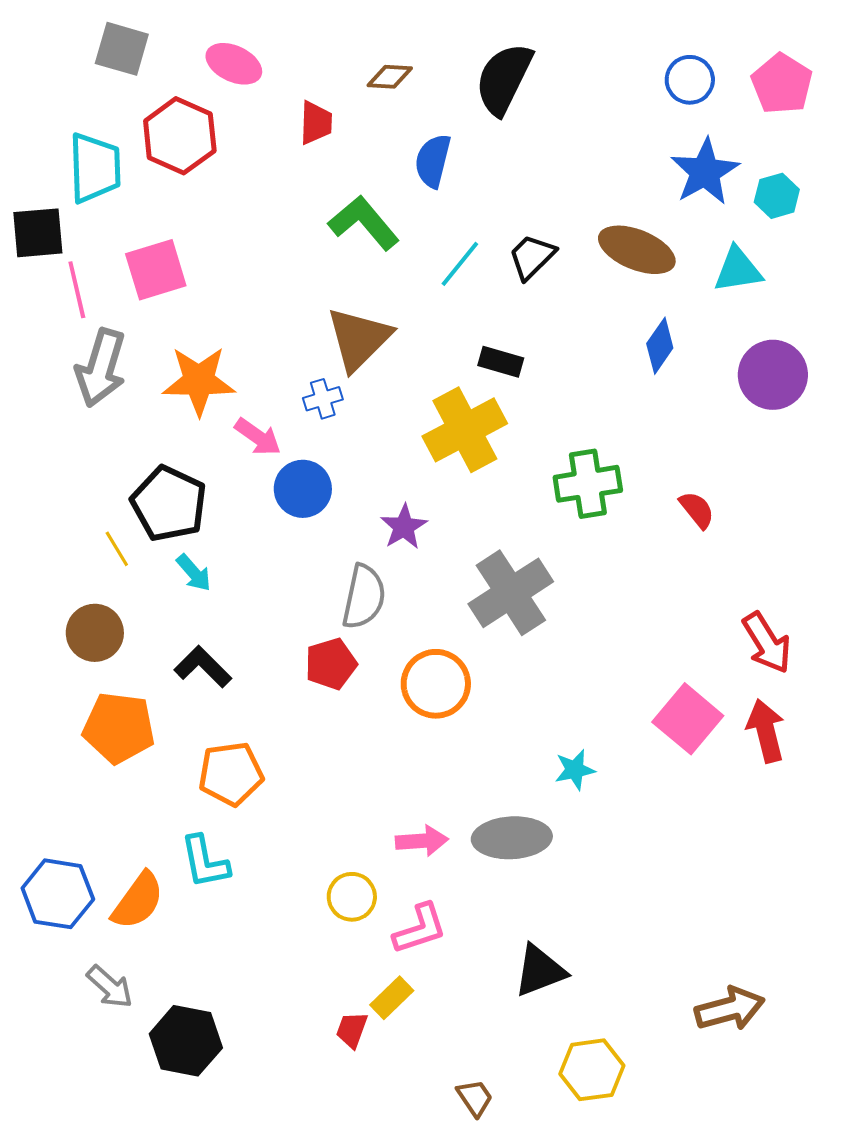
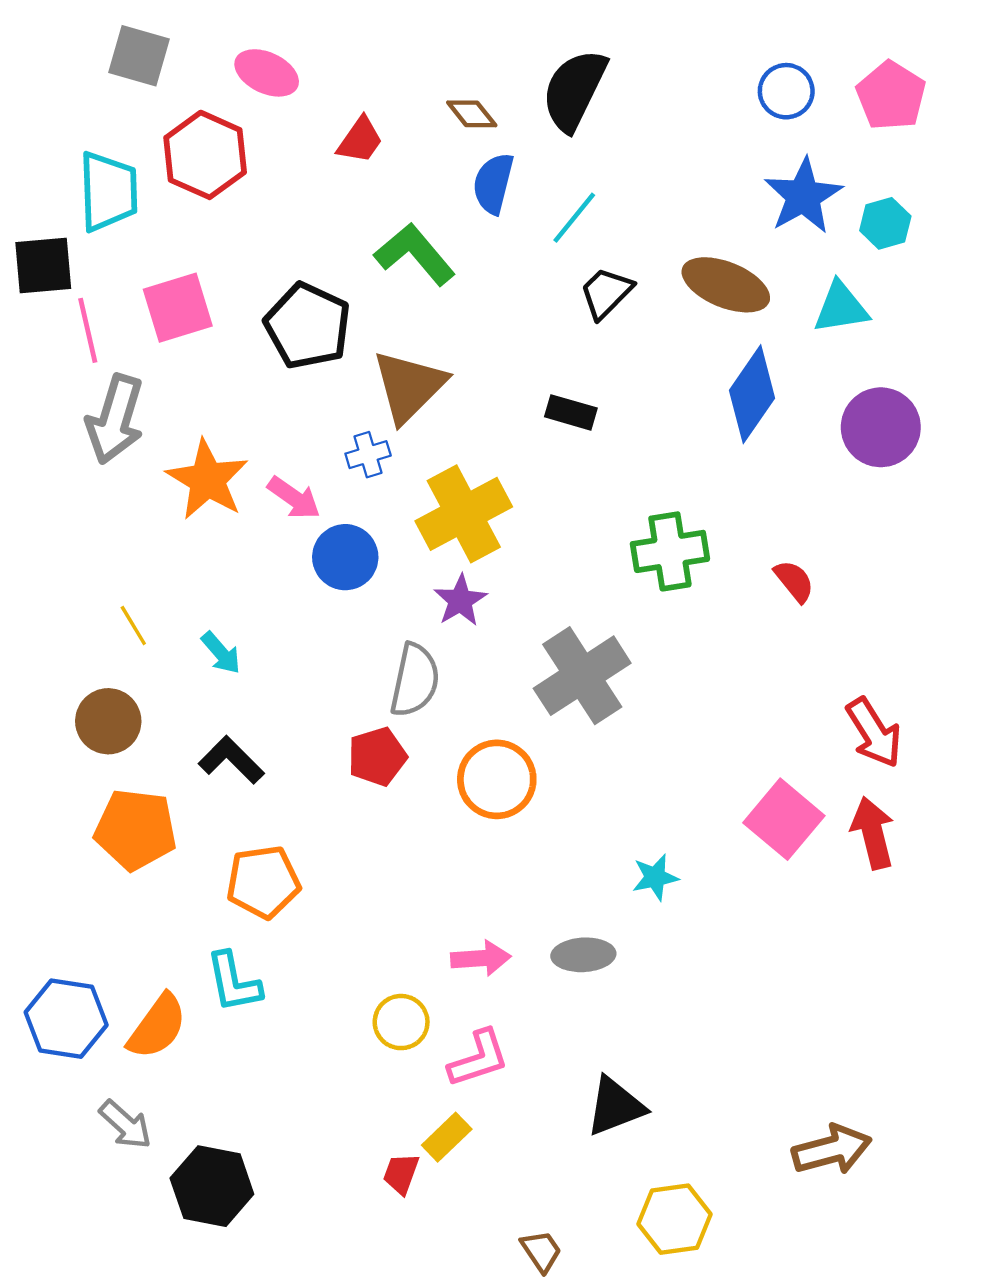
brown diamond: (390, 77) -> (472, 114), moved, turned 48
red trapezoid: (316, 123) -> (360, 140), turned 33
cyan line: (460, 264) -> (574, 218), moved
blue diamond: (660, 346) -> (752, 394), size x1.5
orange star: (199, 381) -> (207, 480), moved, turned 30
yellow cross: (465, 430) -> (464, 514), moved
black pentagon: (169, 504) -> (308, 326), moved
gray ellipse: (512, 838) -> (583, 955), size x0.7

